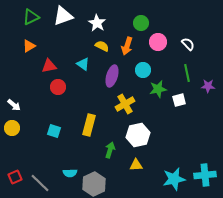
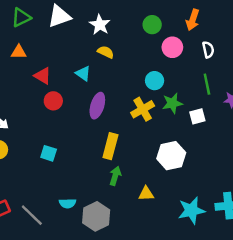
white semicircle: (188, 44) -> (208, 50), turned 32
orange triangle: (29, 46) -> (19, 52), turned 32
orange arrow: (127, 46) -> (193, 20), moved
red triangle: (49, 66) -> (43, 76), turned 42
purple ellipse: (112, 76) -> (97, 106), moved
yellow cross: (125, 104) -> (143, 109), moved
yellow rectangle: (89, 125) -> (110, 146), moved
white hexagon: (138, 135) -> (171, 156), moved

